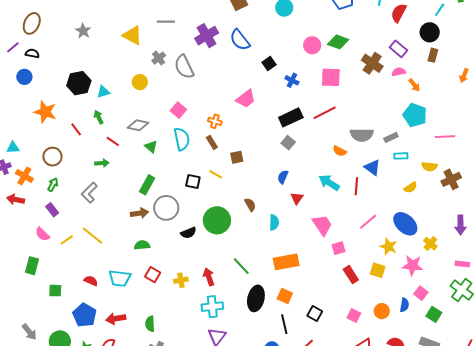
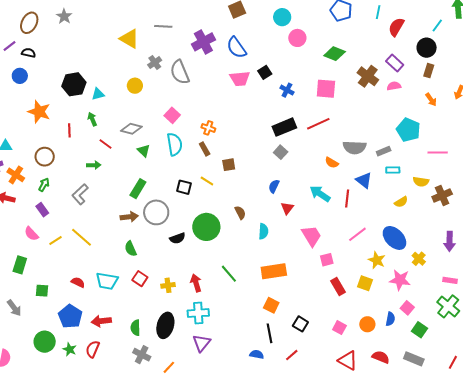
gray star: (83, 31) -> (64, 16), moved
pink circle: (312, 45) -> (297, 38), moved
orange arrow: (414, 85) -> (431, 100), moved
pink trapezoid: (246, 99) -> (240, 79), moved, turned 30
red line: (76, 129) -> (69, 130), turned 32
green semicircle: (142, 245) -> (131, 249), turned -112
black ellipse: (256, 298) -> (165, 325), moved
gray arrow: (29, 332) -> (14, 308), moved

